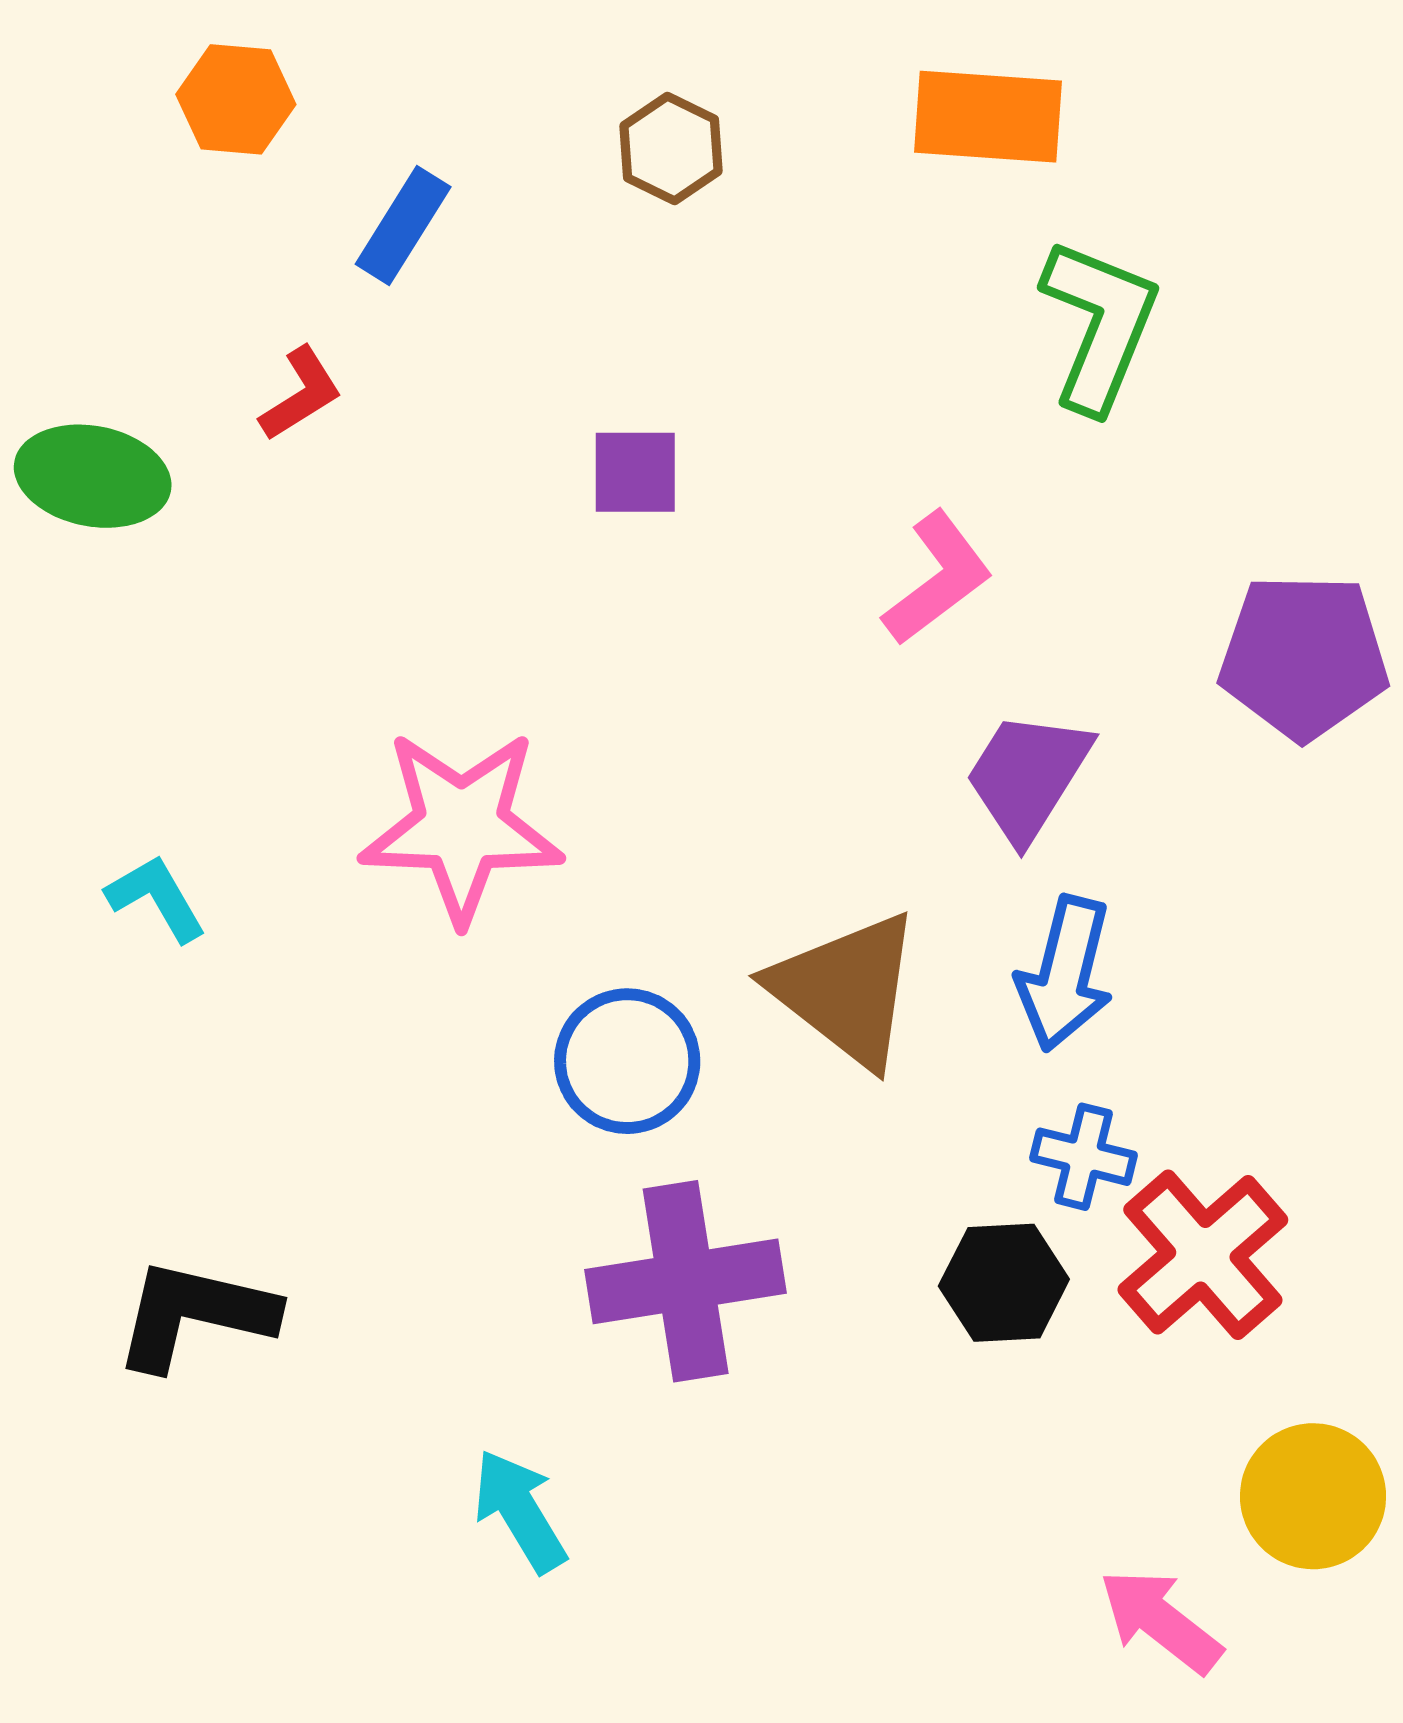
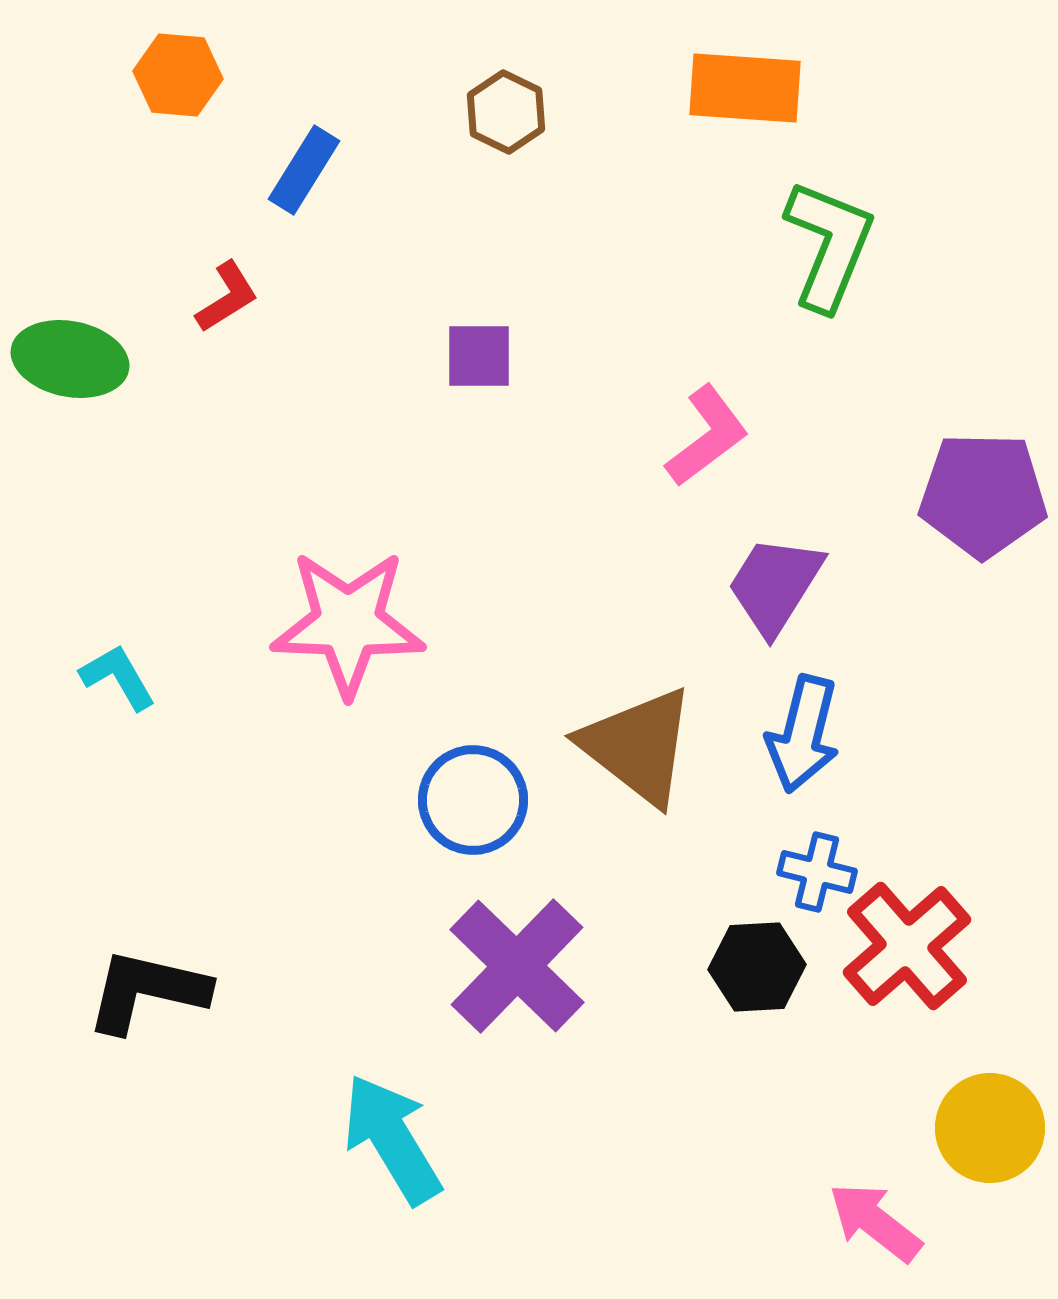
purple cross: (686, 1281) -> (517, 966), turned -37
cyan arrow: (520, 1511) -> (392, 1139), size x1.4

